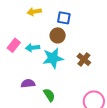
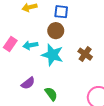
cyan star: (53, 58) -> (52, 55), turned 30
purple semicircle: (28, 83) -> (28, 83), turned 152

